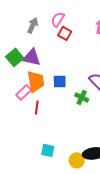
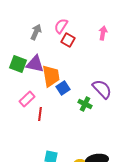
green square: (15, 57) -> (18, 64), turned -30
orange trapezoid: (36, 81) -> (51, 76), moved
blue square: (60, 81) -> (63, 88), turned -32

